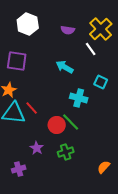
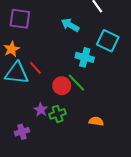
cyan square: (101, 82) -> (108, 41), size x1.5
green cross: (66, 152) -> (58, 114), moved
orange semicircle: (104, 167) -> (96, 121), moved, turned 56

